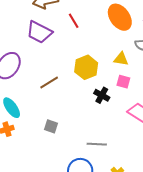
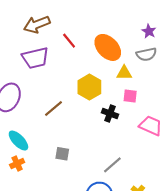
orange ellipse: (120, 17) -> (108, 47), moved
purple trapezoid: (39, 32) -> (35, 58), turned -32
gray line: (97, 144) -> (112, 165), turned -36

